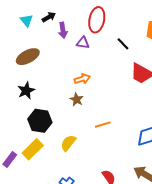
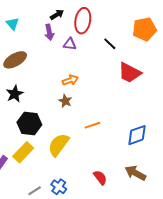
black arrow: (49, 17) -> (57, 15), moved
yellow semicircle: (68, 143) -> (59, 145), size x1.4

